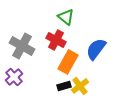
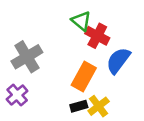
red cross: (56, 40) -> (97, 36), moved
gray cross: (22, 46) -> (27, 57), turned 30

